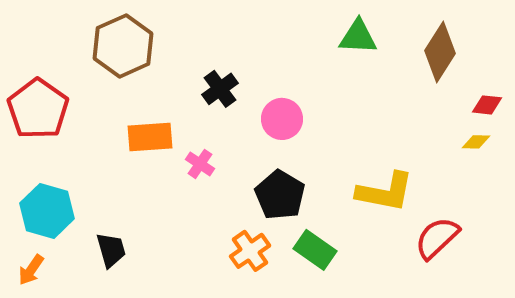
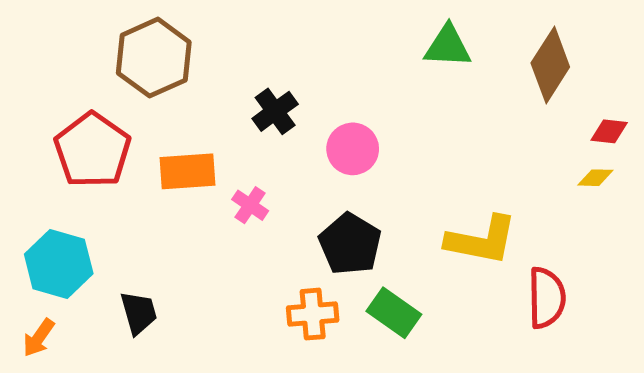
red pentagon: (38, 109) -> (92, 150), moved
red semicircle: (437, 238) -> (547, 298), turned 132
orange cross: (250, 251) -> (313, 314), turned 30

